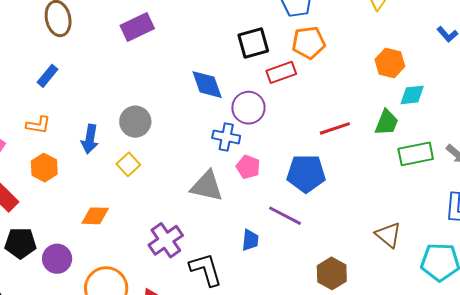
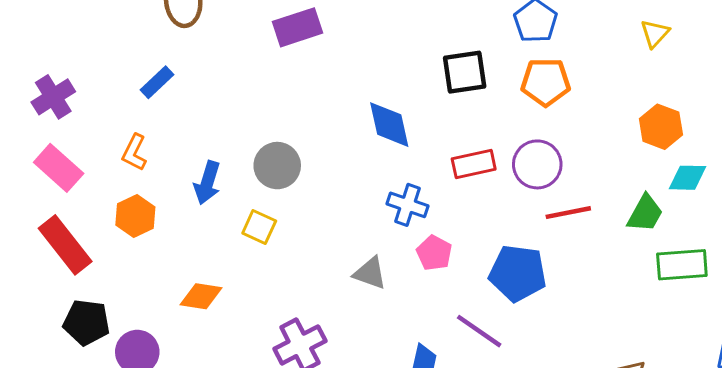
red rectangle: (281, 72) -> (474, 164), moved
purple circle: (248, 108) -> (537, 164), moved
orange L-shape: (38, 125) -> (134, 152), turned 100
yellow square: (128, 164) -> (259, 227), turned -30
gray triangle: (207, 186) -> (370, 273), size x0.7

